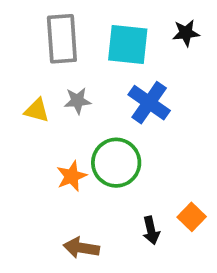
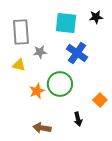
gray rectangle: (62, 39) -> (21, 32), moved
yellow triangle: (37, 110) -> (19, 65), moved
orange square: (192, 217) -> (100, 100), moved

